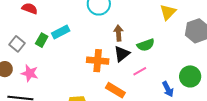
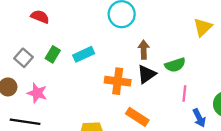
cyan rectangle: (61, 32) -> (84, 54), moved
pink line: (140, 71) -> (184, 94), moved, turned -56

